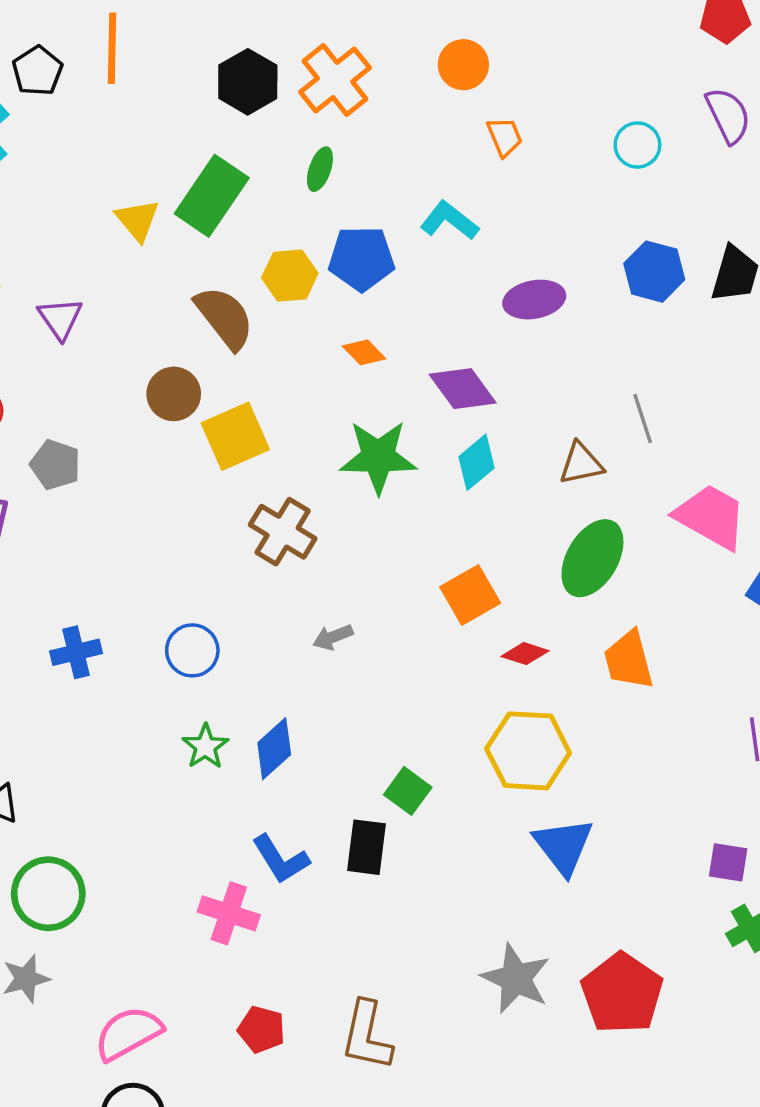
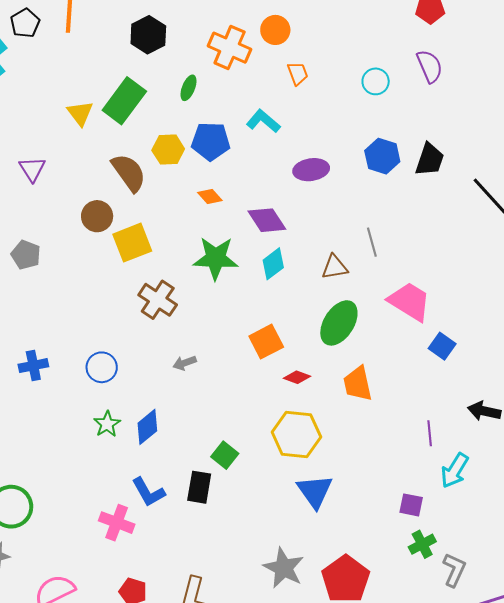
orange cross: (335, 80) -> (230, 48), moved, turned -30

